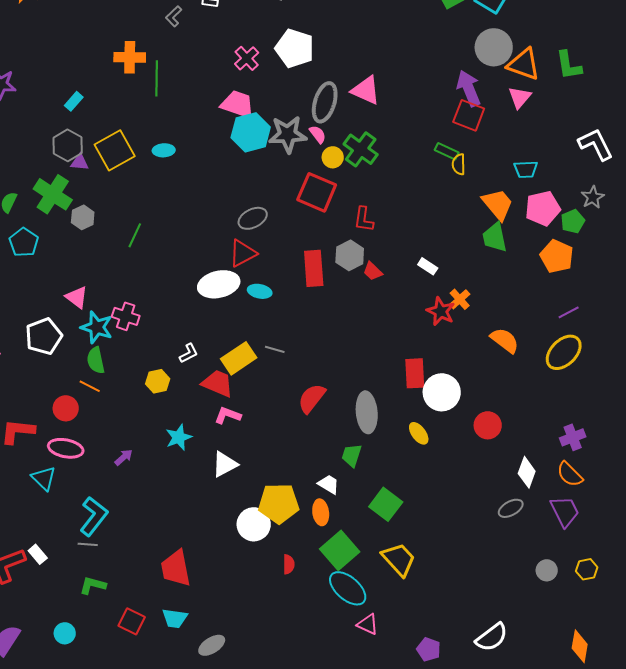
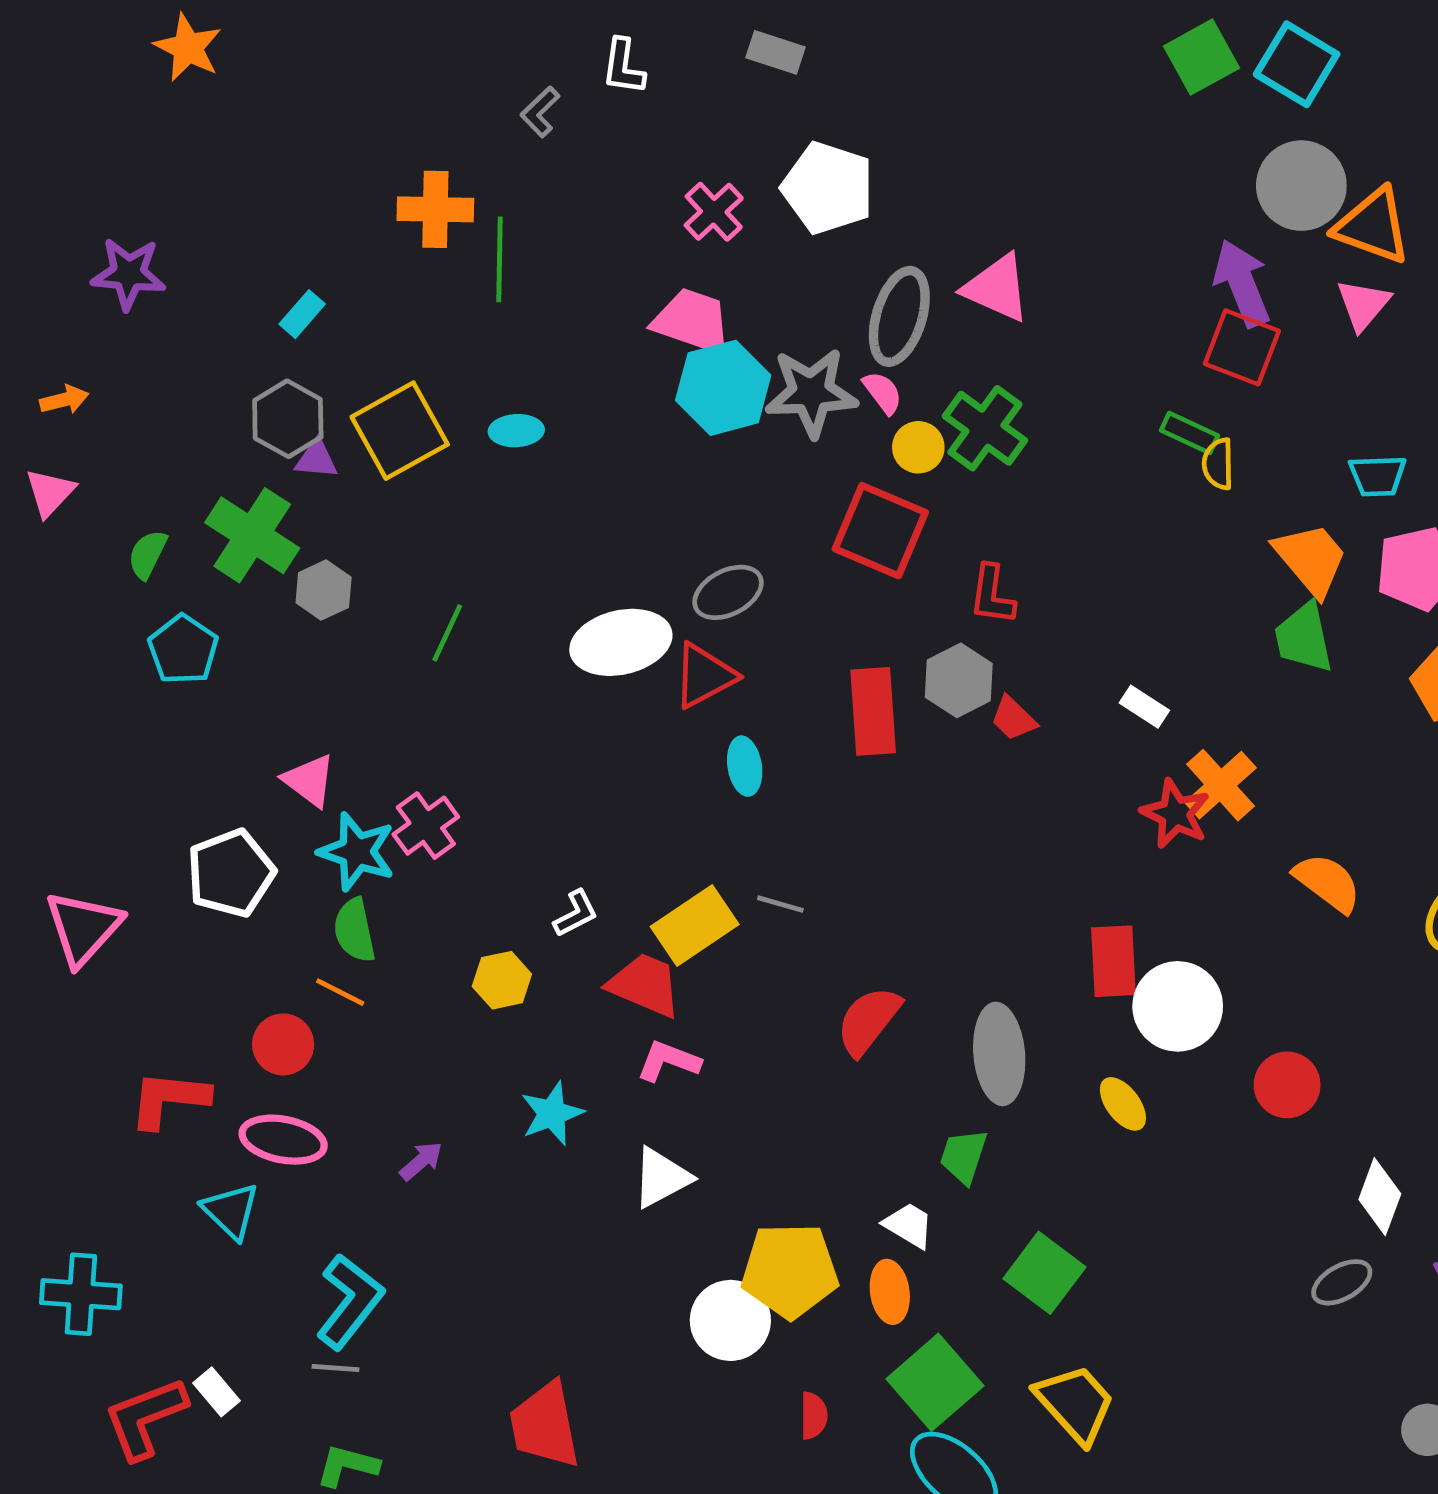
white ellipse: (219, 284) -> (621, 642), moved
cyan ellipse: (260, 291) -> (745, 766), turned 70
orange cross: (460, 299) -> (1220, 785), size x1.4
pink cross: (126, 316) -> (426, 826), turned 36

